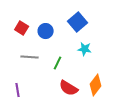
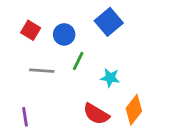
cyan star: (85, 49) -> (110, 78), moved
green line: (58, 63) -> (78, 61), moved

